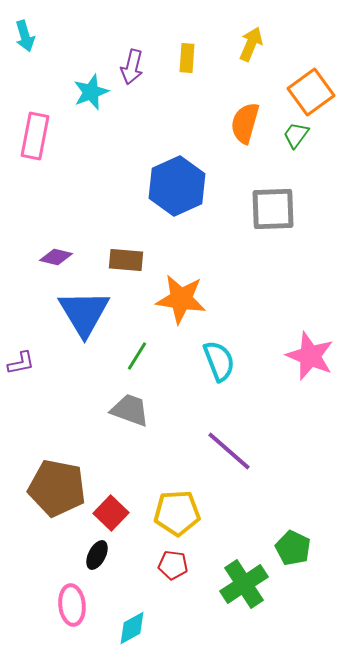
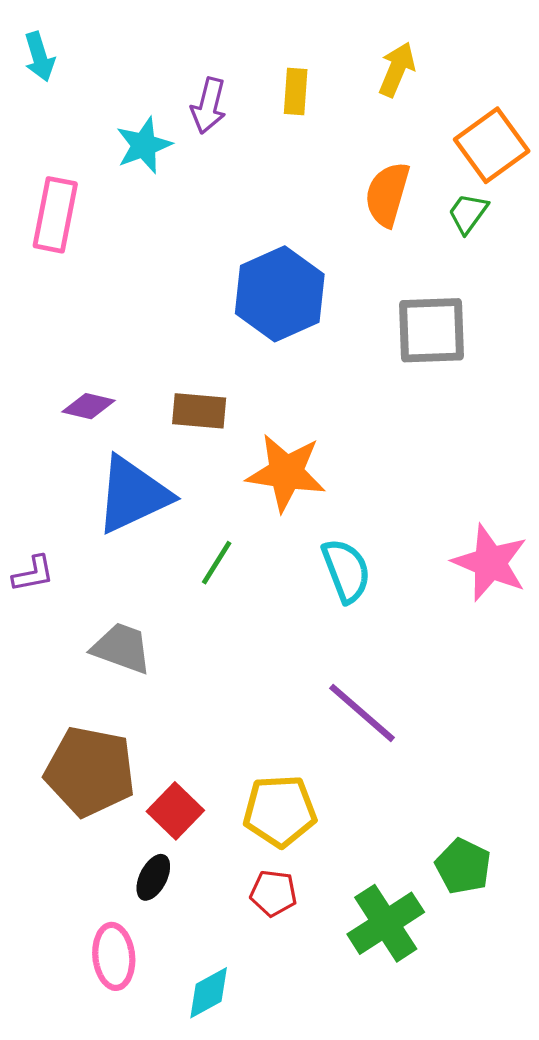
blue triangle: (84, 313) -> (133, 495), turned 36
gray trapezoid: (130, 410) -> (122, 648), moved

